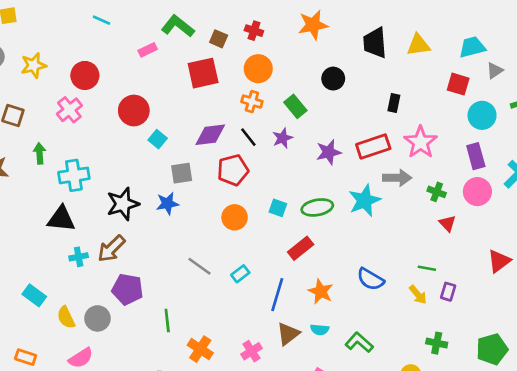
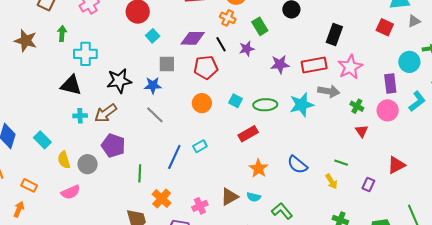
black rectangle: (394, 103) -> (334, 34), size x1.5
cyan circle: (482, 115) -> (409, 62), moved
gray line: (200, 266) -> (155, 115), moved
purple rectangle: (448, 292) -> (368, 184), moved
blue line: (277, 295) -> (174, 157), moved

